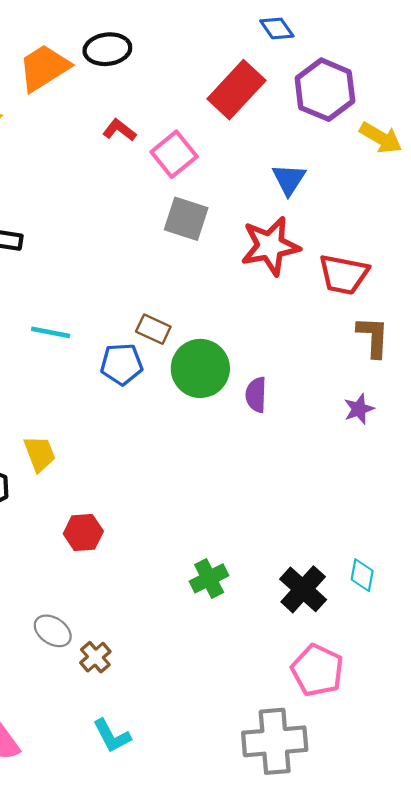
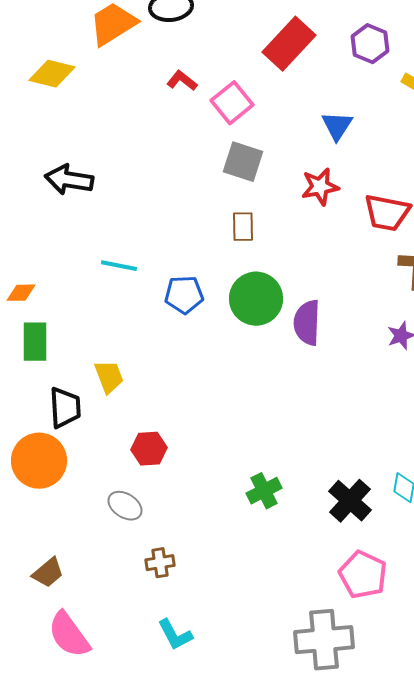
purple hexagon: (325, 90) -> (370, 44), size x0.7
red star: (270, 246) -> (320, 187), size x0.7
brown rectangle: (153, 329) -> (243, 227), moved, turned 64
purple semicircle: (256, 395) -> (307, 323), size x1.4
gray ellipse: (53, 631) -> (125, 506), moved
brown cross: (95, 657) -> (160, 563), turned 32

